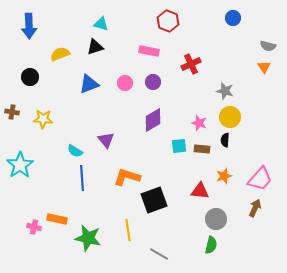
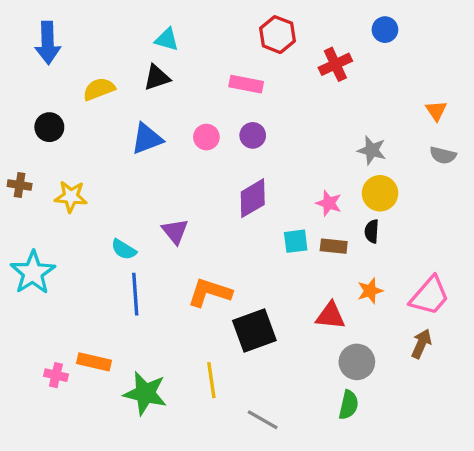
gray semicircle: (268, 46) -> (443, 155), moved
red cross: (191, 64) -> (335, 64), moved

